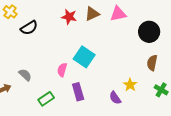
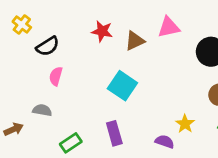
brown triangle: (92, 14) -> (135, 41), moved
pink semicircle: (62, 70) -> (56, 76), moved
gray semicircle: (25, 75) -> (42, 110), turned -32
purple semicircle: (115, 98) -> (165, 142), turned 144

